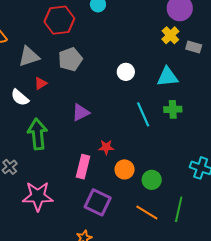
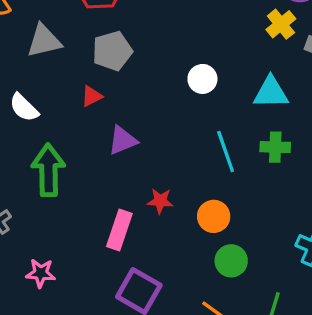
red triangle: (41, 83) -> (92, 96), moved
orange circle: (125, 169) -> (214, 216), moved
pink star: (38, 196) -> (41, 273), size x0.6

